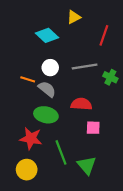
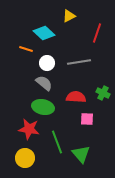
green cross: (110, 77) -> (103, 93), moved
orange line: (28, 79) -> (26, 49), moved

